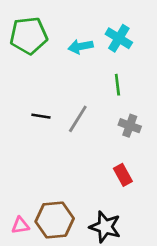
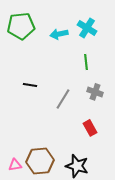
gray line: (78, 119) -> (63, 99), moved

